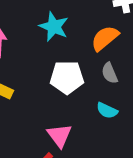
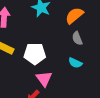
white pentagon: (67, 77) -> (35, 54), moved

